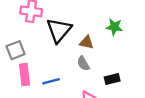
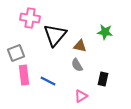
black rectangle: (112, 79) -> (103, 79), turned -64
blue line: (51, 81) -> (48, 81), turned 42

